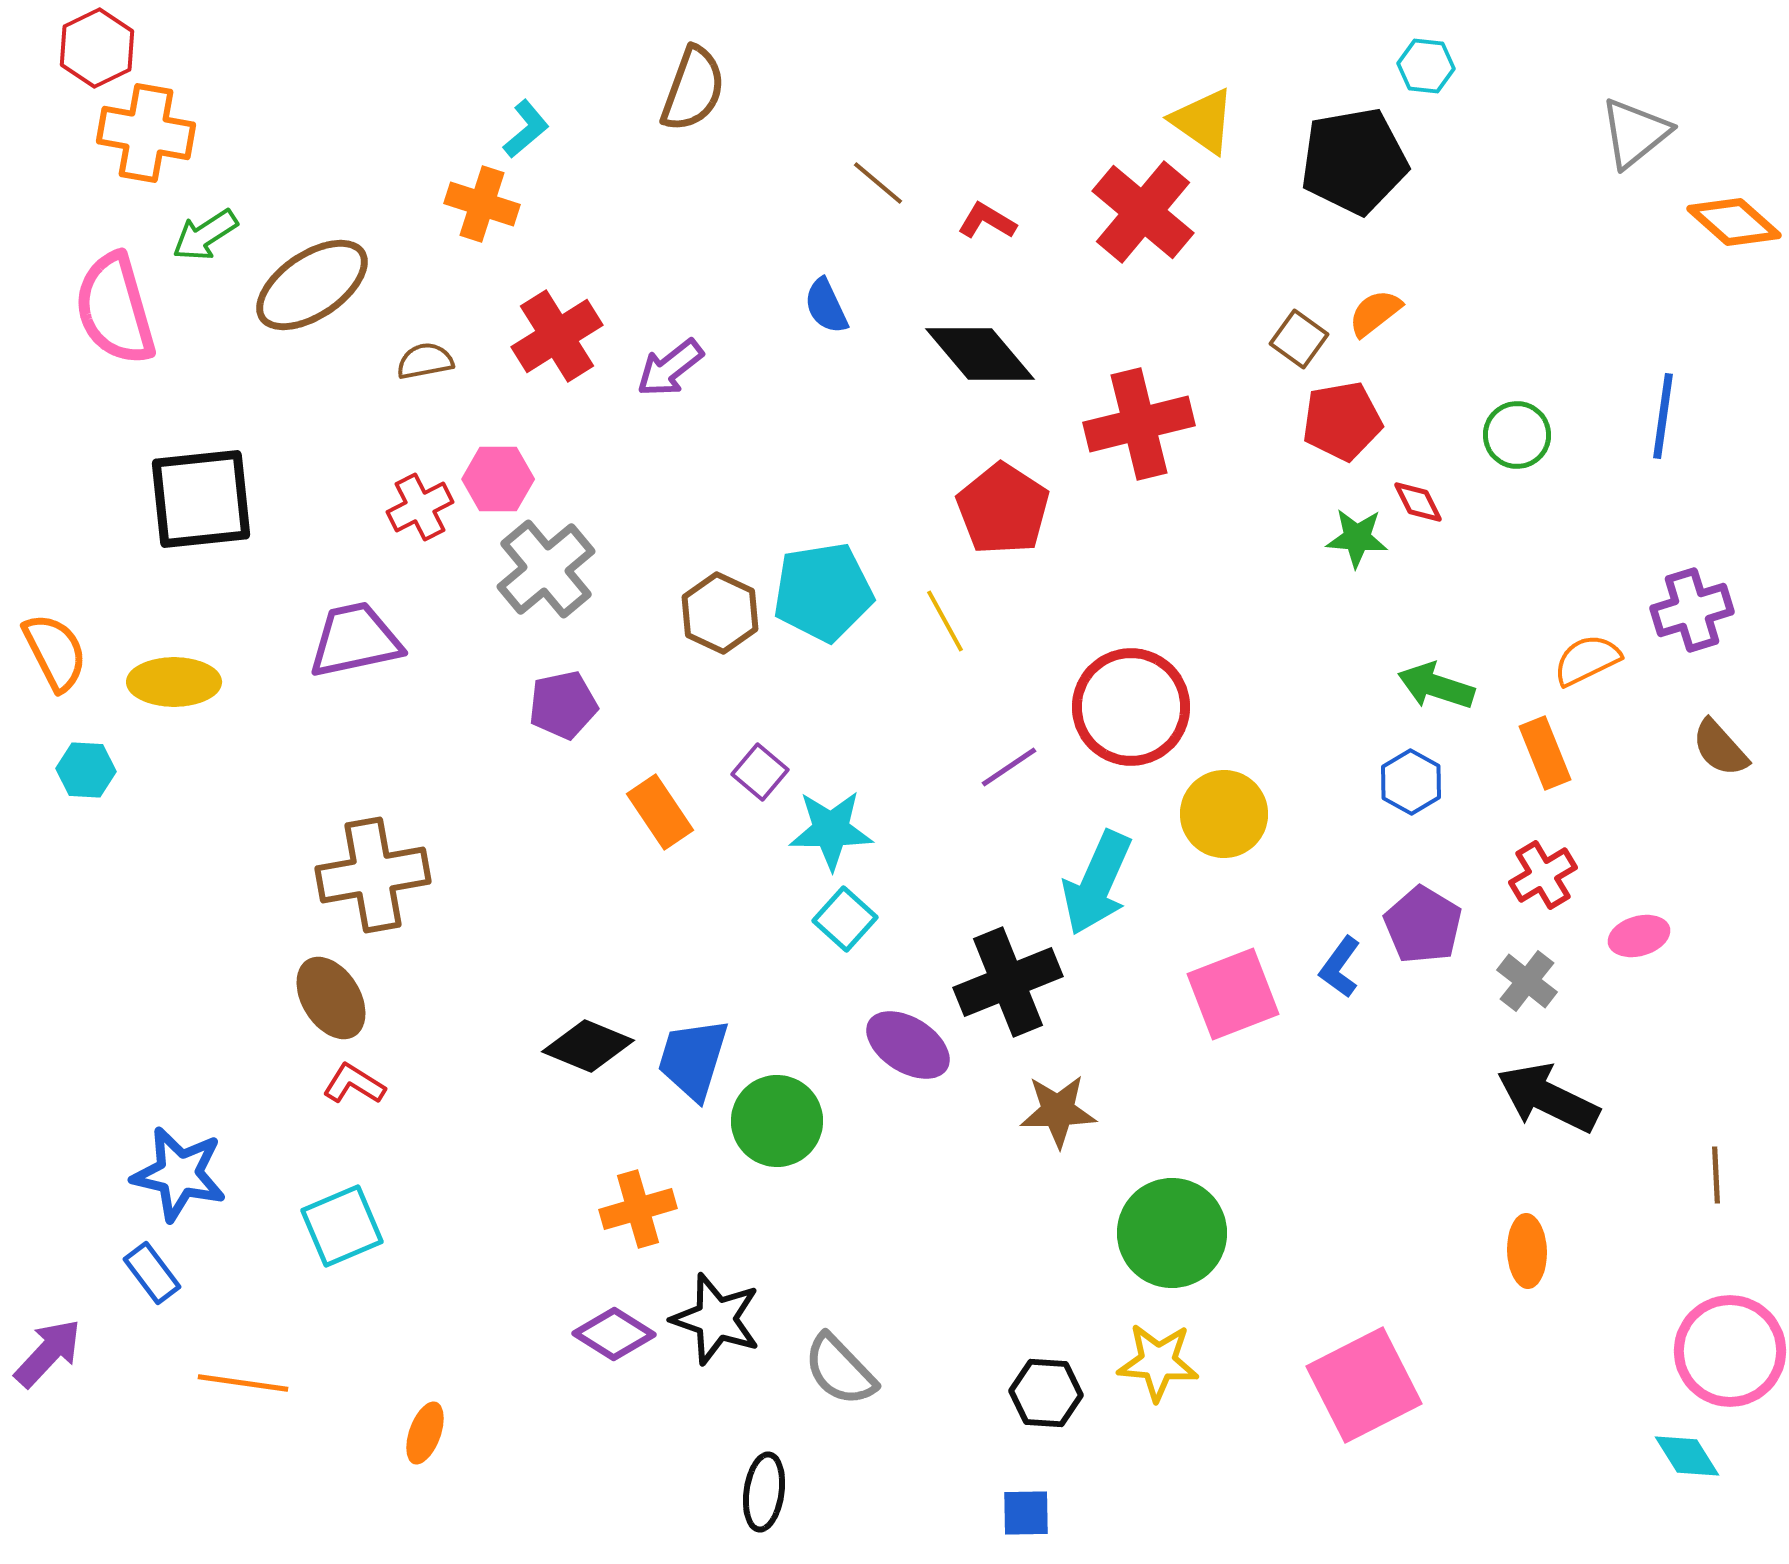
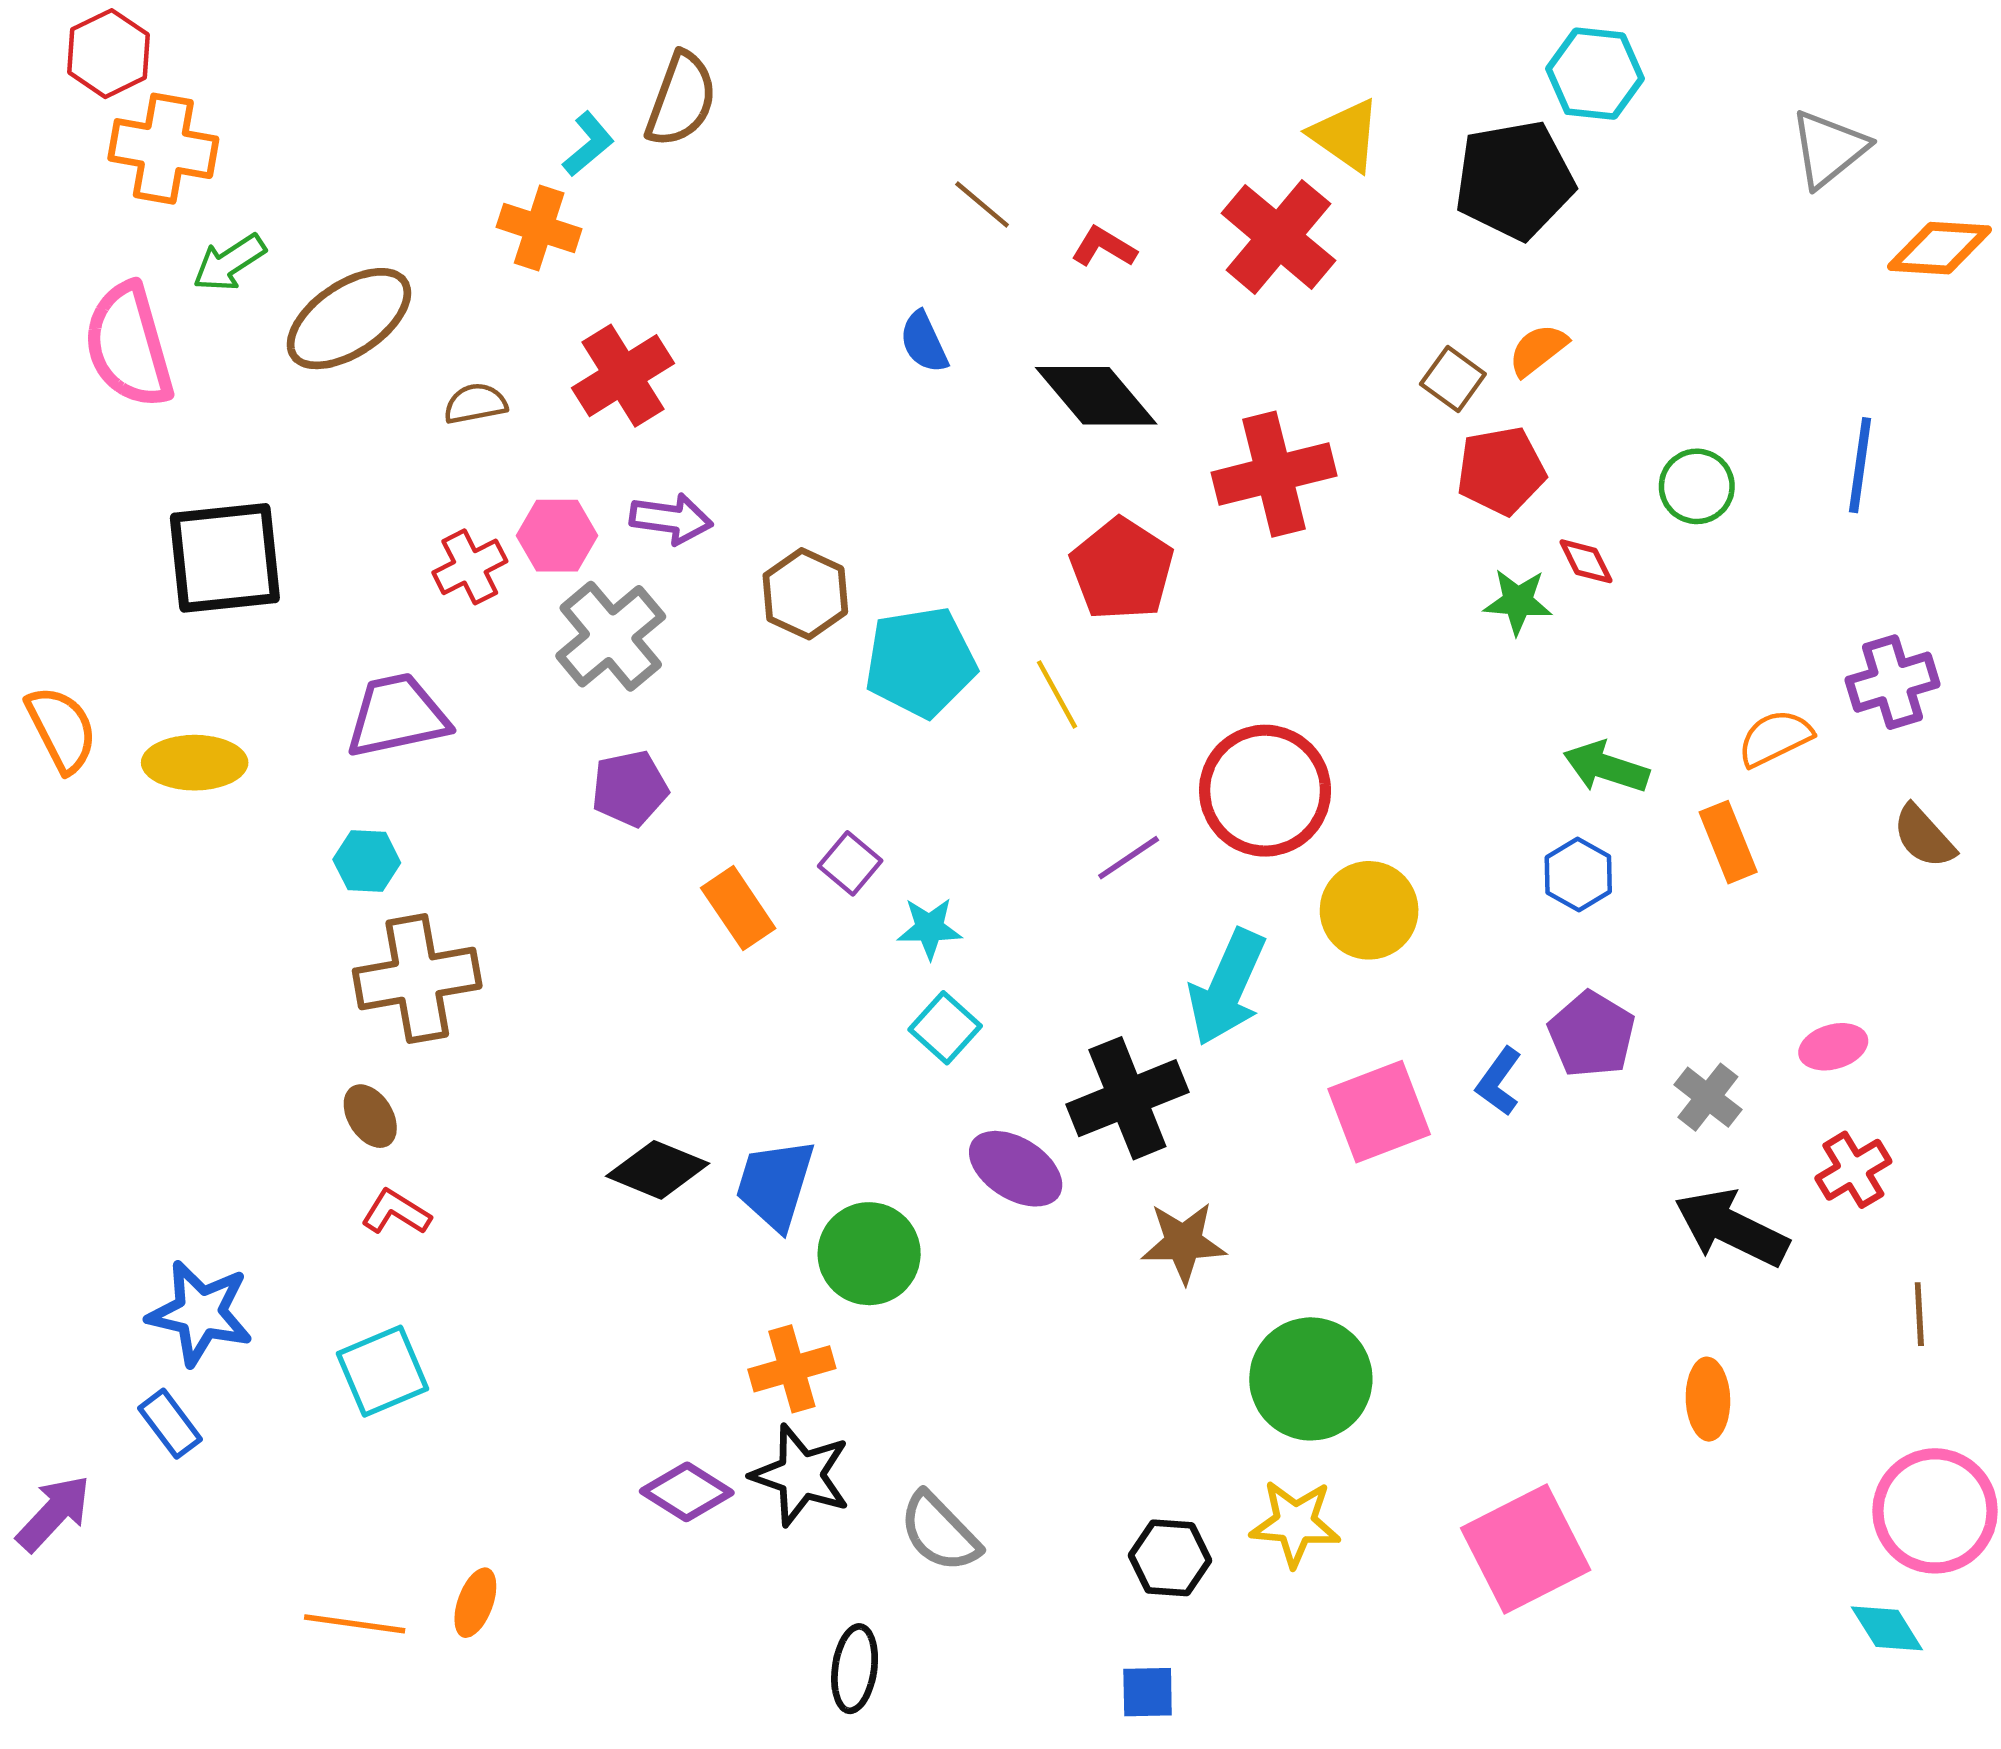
cyan hexagon: (1426, 66) -> (1595, 74), size x1.5
brown semicircle: (693, 89) -> (681, 99), moved
orange diamond: (1734, 222) -> (1939, 248), turned -38
purple arrow: (670, 368) -> (671, 519), moved, turned -134
brown hexagon: (720, 613) -> (805, 594), moved
cyan hexagon: (86, 770) -> (367, 861), moved
cyan star: (831, 830) -> (929, 928), size x0.7
red cross: (1543, 875) -> (1853, 1170), moved
brown ellipse: (331, 998) -> (370, 1116), size x0.7
orange cross: (638, 1209) -> (792, 1369), moved
orange line: (243, 1383) -> (355, 1624), moved

